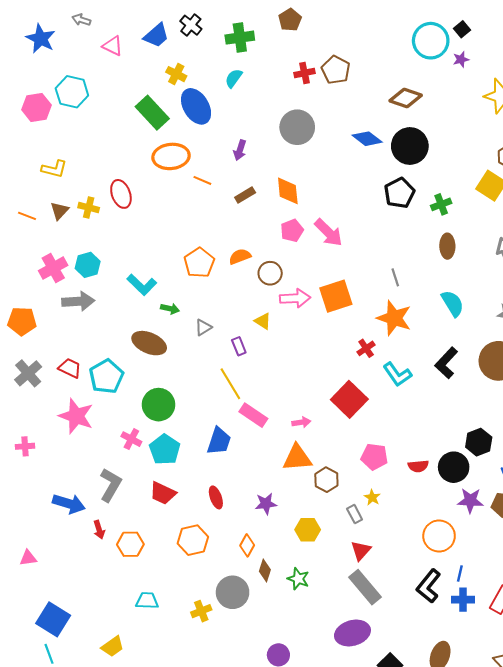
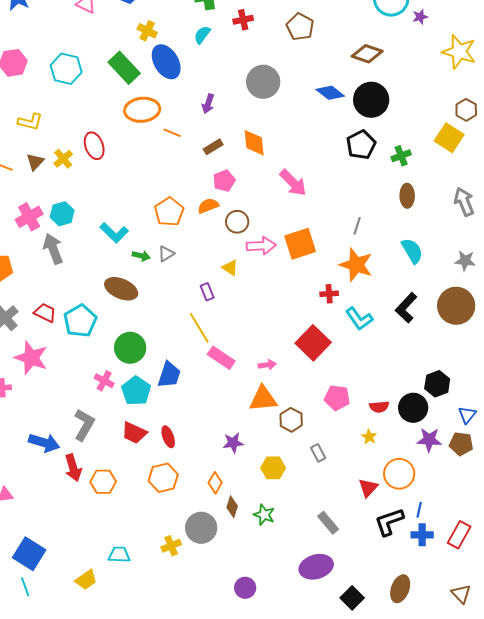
red cross: (304, 73) -> (243, 20), moved
cyan hexagon: (72, 92) -> (66, 69), moved
yellow cross: (89, 208) -> (63, 159), turned 36
pink pentagon: (292, 230) -> (224, 181), moved
gray line: (395, 277) -> (357, 226), turned 36
gray arrow: (78, 301) -> (53, 249), turned -108
gray triangle: (203, 327) -> (166, 254), moved
red cross: (366, 348) -> (329, 294), turned 30
pink star: (76, 416) -> (31, 358), moved
blue trapezoid: (219, 441) -> (169, 375), moved
red ellipse: (216, 497) -> (168, 437), moved
yellow star: (372, 497) -> (369, 437), moved
red arrow: (99, 530) -> (73, 468), size x1.5
red triangle: (361, 551) -> (368, 488), moved
black L-shape: (429, 586) -> (389, 522), turned 32
gray rectangle: (365, 587) -> (328, 523), size x0.7
cyan trapezoid: (147, 601) -> (119, 555), moved

